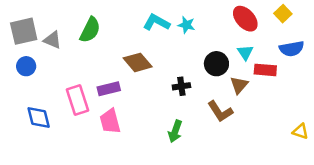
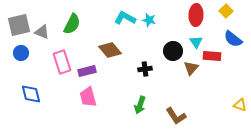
red ellipse: (245, 19) -> (196, 15), turned 45
blue semicircle: (292, 49) -> (233, 39), turned 48
pink rectangle: (77, 100) -> (62, 62), moved
brown L-shape: (220, 111) -> (176, 116), moved

